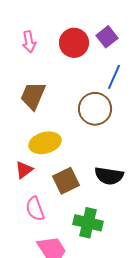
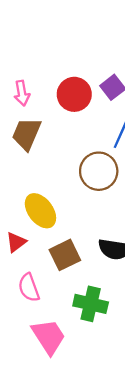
brown trapezoid: (33, 96) -> (26, 134), moved
yellow ellipse: (45, 143) -> (40, 211), turned 68

